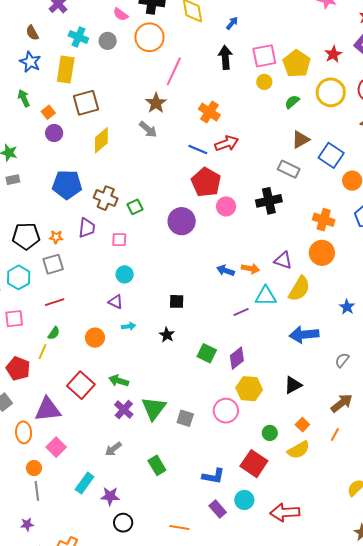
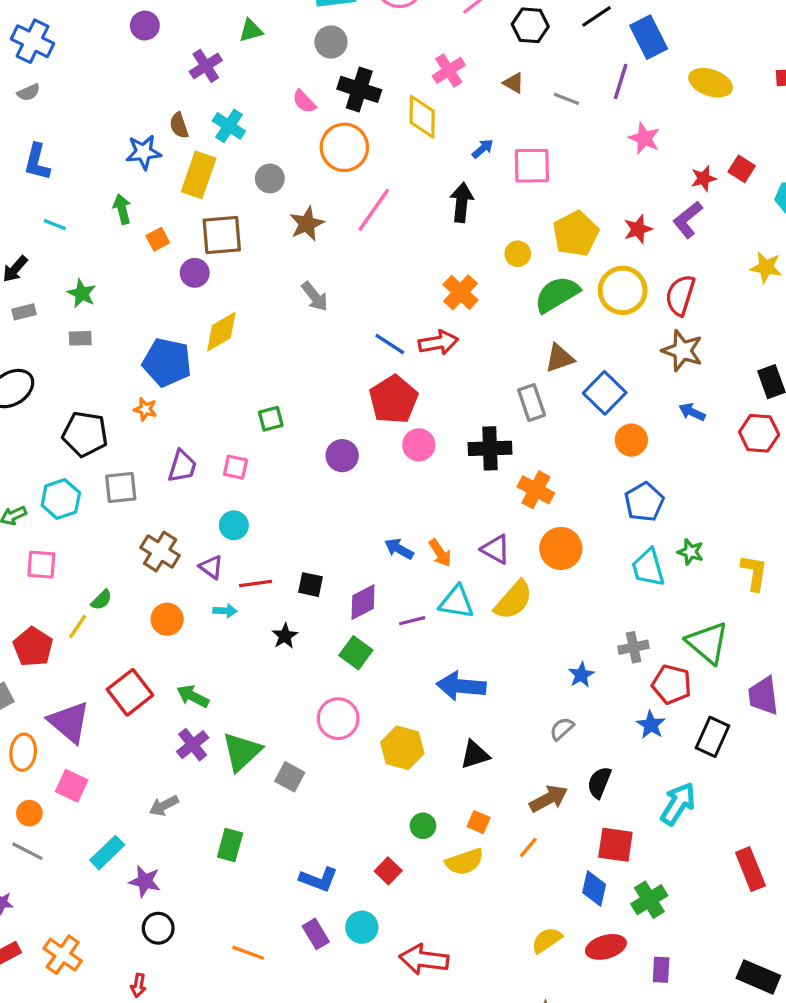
brown semicircle: (32, 33) -> (179, 125), moved
gray circle: (108, 41) -> (270, 178), moved
pink square: (264, 56) -> (532, 166), moved
blue star: (30, 62) -> (143, 152), turned 30
green semicircle: (292, 102) -> (557, 294), size x1.8
brown star: (156, 103) -> (307, 224), moved
orange cross: (209, 112) -> (461, 292), moved
purple circle: (54, 133) -> (195, 273), moved
yellow diamond: (101, 140) -> (221, 332), moved
gray rectangle: (289, 169) -> (532, 403), turned 35
brown cross: (106, 198) -> (160, 551), moved
orange cross: (324, 220) -> (536, 490), moved
purple circle: (182, 221) -> (342, 456), size x0.7
purple trapezoid: (87, 228) -> (182, 466), moved
orange star: (56, 237) -> (145, 409), moved
orange arrow: (250, 269) -> (440, 553), turned 36
red line: (55, 302) -> (256, 583), moved
blue star: (347, 307) -> (581, 675), moved
blue arrow: (304, 335) -> (461, 686), moved
green square: (207, 353) -> (356, 653), moved
purple diamond: (237, 358) -> (363, 602), moved
purple triangle: (48, 409) -> (69, 722), turned 36
pink circle: (226, 411) -> (338, 719), moved
orange square: (302, 425) -> (479, 822), turned -32
pink square: (56, 447) -> (72, 786), turned -30
red square: (254, 464) -> (388, 871), size x0.6
green rectangle: (157, 465) -> (230, 845), turned 36
gray line: (37, 491) -> (27, 851), turned -66

